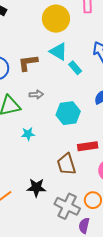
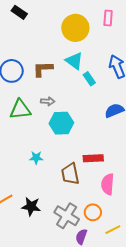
cyan hexagon: (68, 113) -> (61, 123), moved
cyan star: (28, 134) -> (36, 158), moved
black star: (36, 188) -> (31, 206), moved

